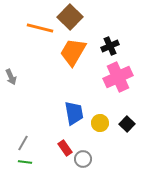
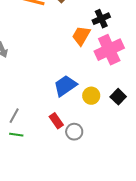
orange trapezoid: (73, 52) -> (81, 36), moved, size x0.7
blue trapezoid: (74, 113) -> (65, 86), turned -115

